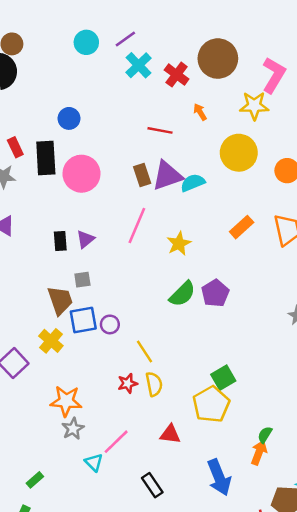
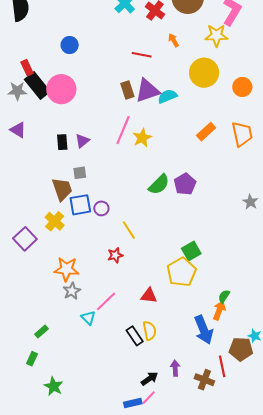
black rectangle: (46, 158) -> (37, 86), moved, turned -36
pink circle: (81, 174) -> (61, 89), moved
yellow star: (179, 244) -> (142, 138), moved
yellow semicircle: (154, 384) -> (150, 331), moved
blue arrow: (219, 477) -> (204, 330), moved

